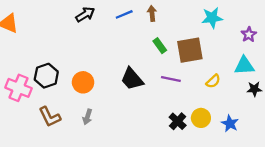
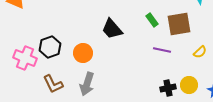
black trapezoid: (132, 79) -> (112, 29), moved
gray arrow: (87, 117) -> (87, 84), size x1.6
black cross: (178, 121) -> (168, 88), turned 35

